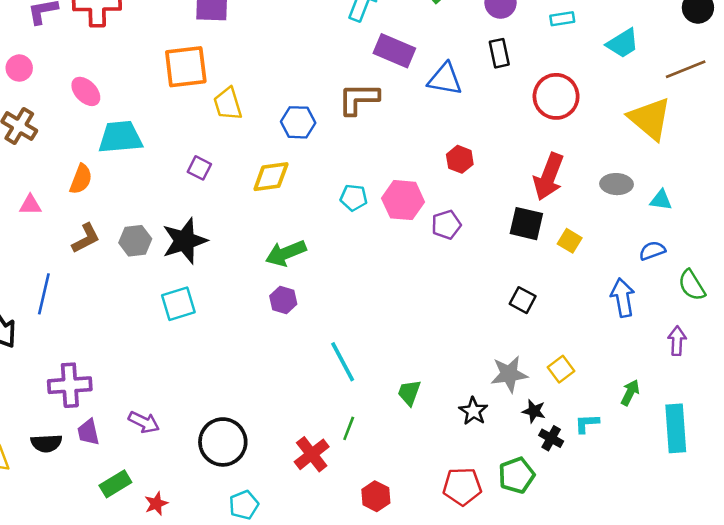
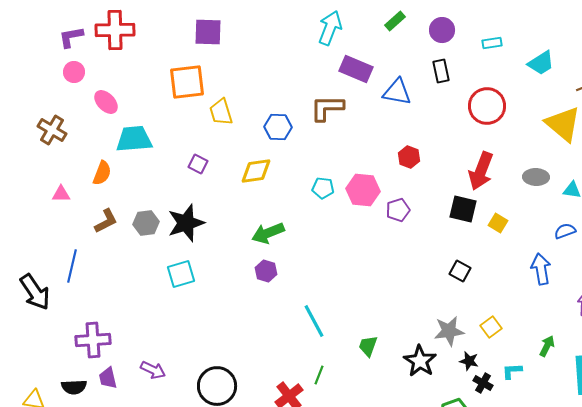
pink circle: (19, 68) -> (74, 72), moved
black star: (473, 411) -> (420, 361), size x1.4

